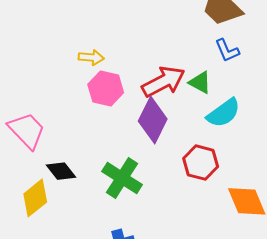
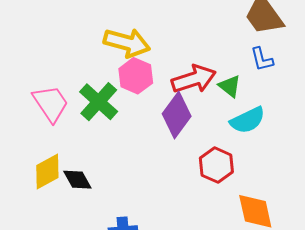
yellow arrow: (91, 57) -> (127, 43), size x1.8
black diamond: (61, 171) -> (77, 180), moved
green cross: (122, 178) -> (99, 102), moved

